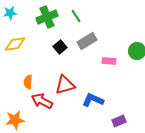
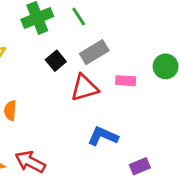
red triangle: (65, 85) -> (84, 88), moved
red arrow: (42, 101) -> (30, 162), moved

